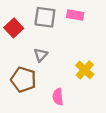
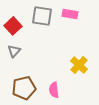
gray triangle: (41, 55) -> (14, 51), moved
brown pentagon: (23, 80) -> (24, 88), moved, turned -30

